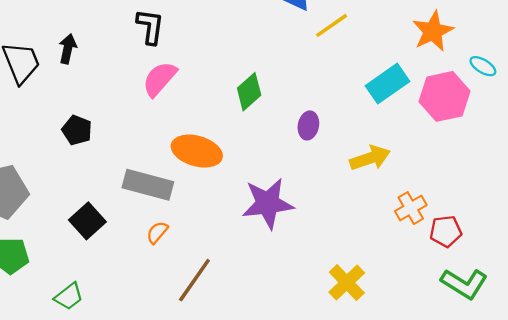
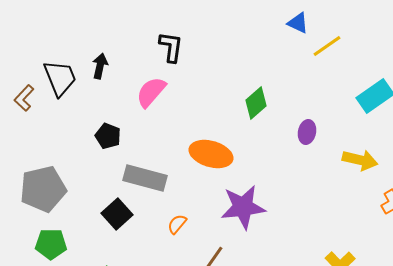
pink semicircle: (160, 79) -> (151, 92), moved
yellow arrow: (370, 158) -> (360, 160), turned 32
gray rectangle: (148, 185) -> (145, 178), moved
purple star: (268, 203) -> (243, 207), moved

